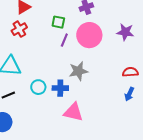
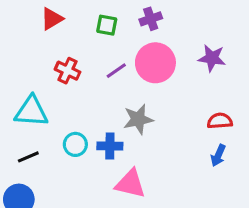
green square: (58, 22) -> (107, 25), moved
red cross: (19, 29) -> (68, 71), moved, turned -35
purple line: (64, 40) -> (116, 71), turned 32

